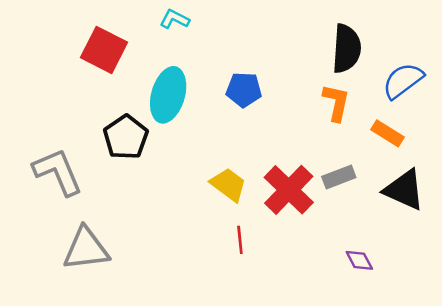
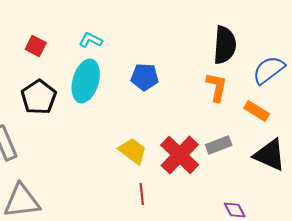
cyan L-shape: (175, 19) -> (91, 40), moved
red square: (104, 50) -> (36, 46), size x0.6
black pentagon: (126, 137) -> (39, 97), moved

